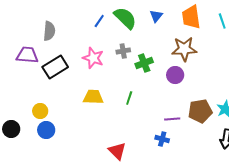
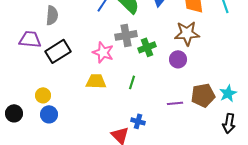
gray cross: (123, 51) -> (126, 35), size x1.5
pink star: (93, 58) -> (103, 52), moved
blue cross: (162, 139) -> (138, 121), moved

